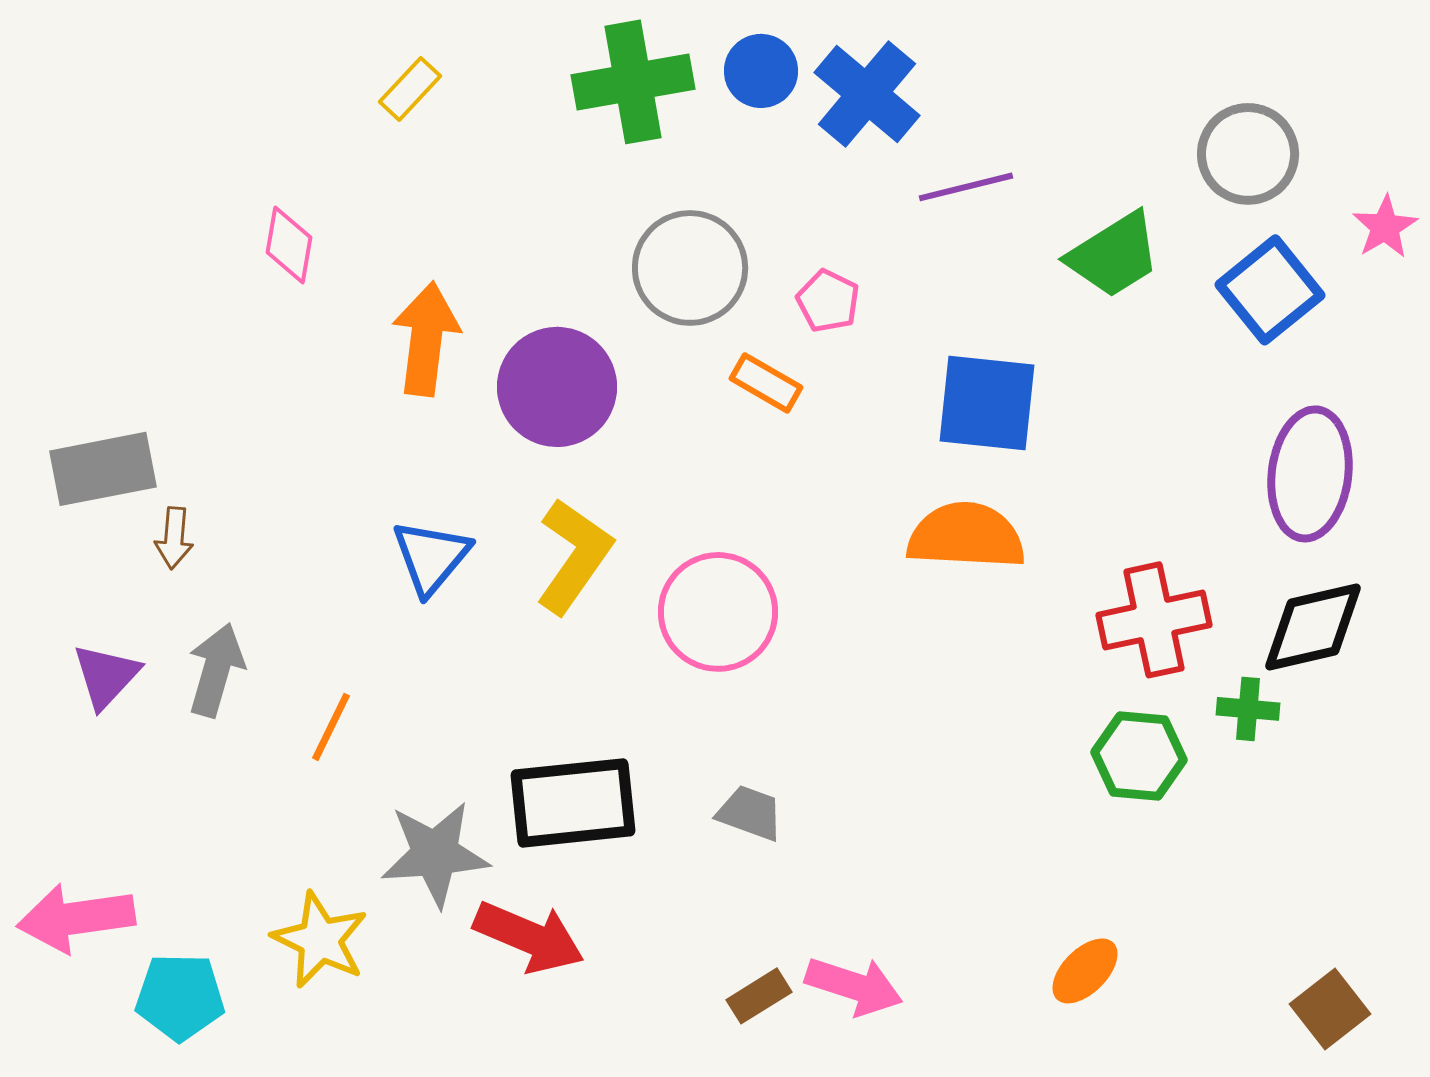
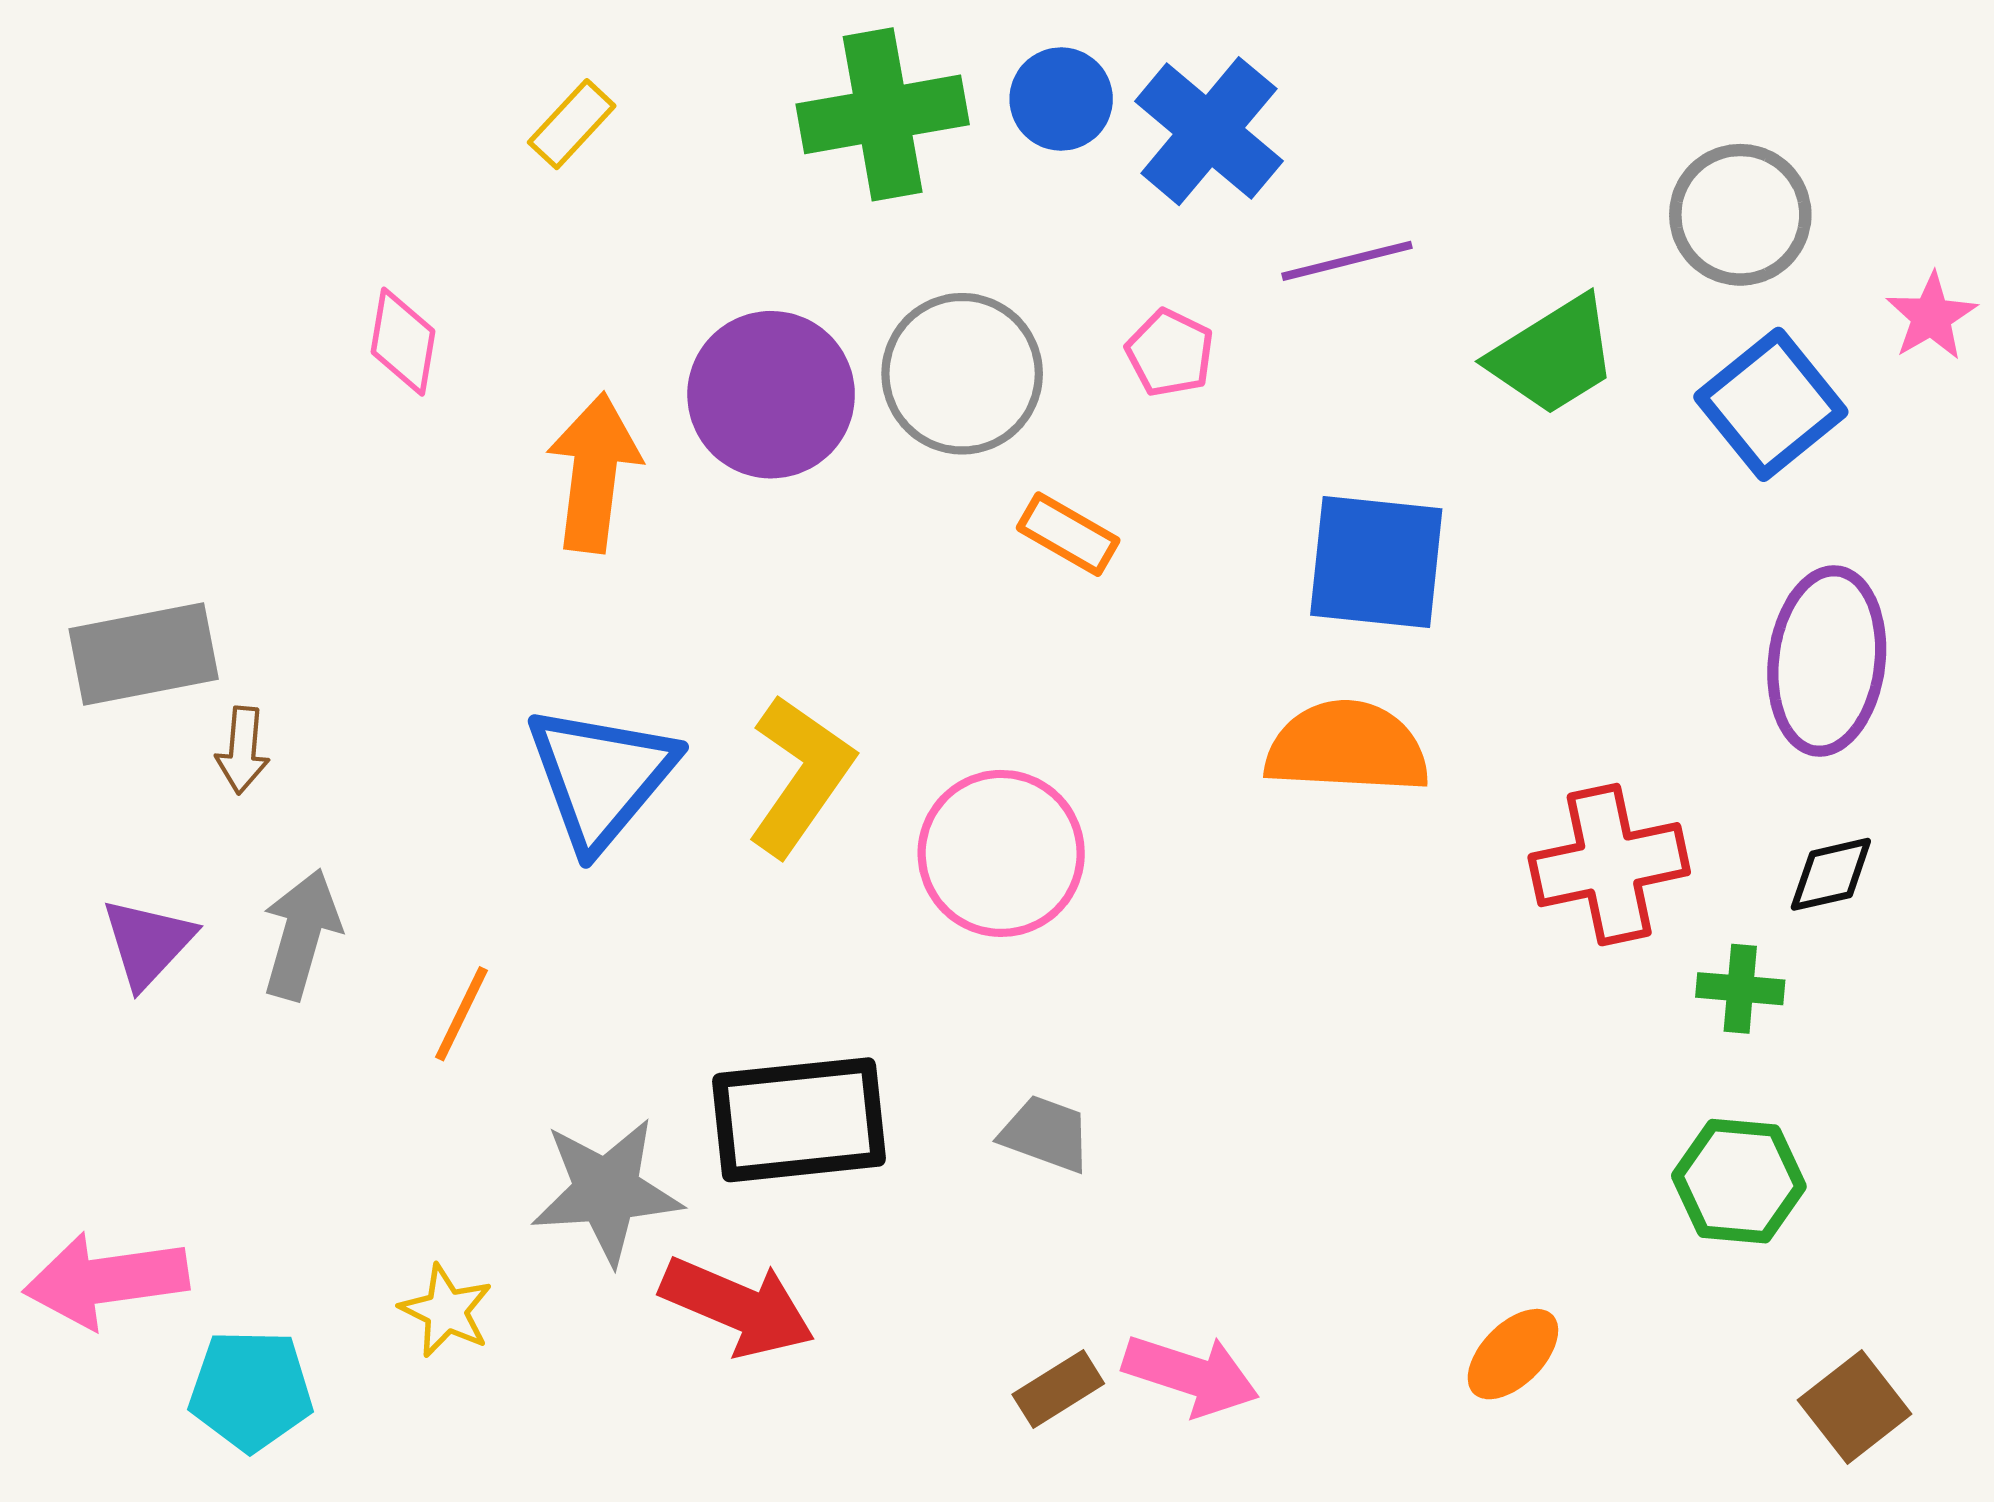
pink pentagon: (828, 301) -> (1170, 353), moved
purple circle: (557, 387) -> (771, 395), moved
blue triangle: (431, 557) -> (601, 777), size x1.4
black diamond: (1313, 627) -> (1831, 874), size x0.6
green hexagon: (1139, 756) -> (1739, 1181), moved
yellow star: (320, 940) -> (446, 1311), size x0.7

